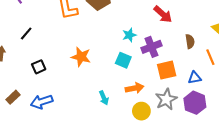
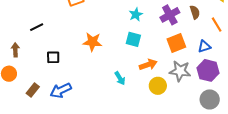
black line: (26, 33) -> (37, 27), turned 32
purple cross: (151, 47) -> (170, 15), moved
black square: (39, 67) -> (53, 57), turned 32
gray star: (166, 99) -> (180, 71), turned -30

